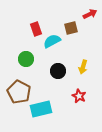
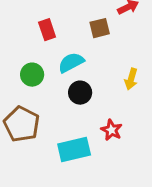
cyan semicircle: (52, 41) -> (71, 63), moved
yellow arrow: (83, 67) -> (131, 79), moved
cyan rectangle: (41, 109) -> (74, 150), moved

